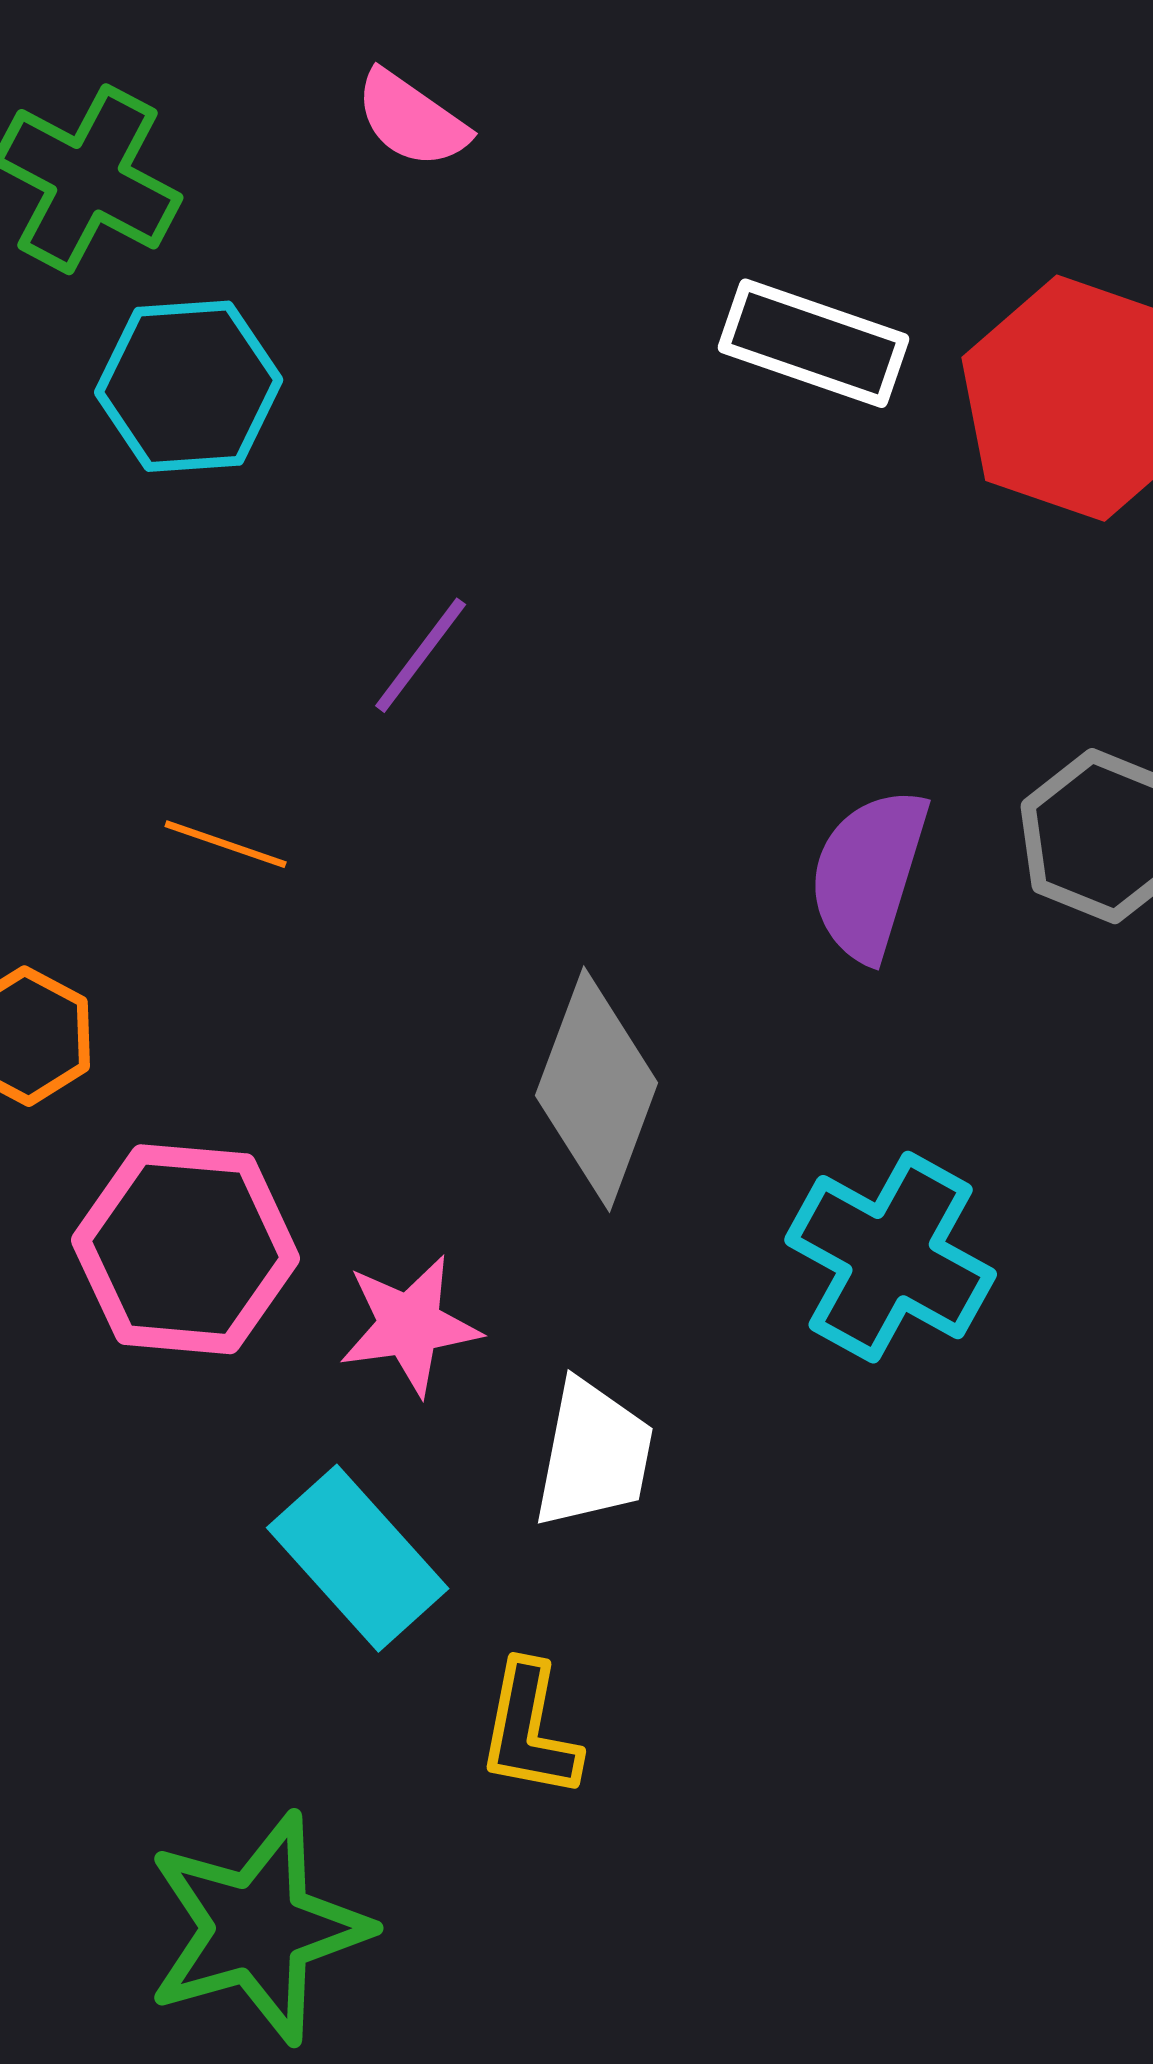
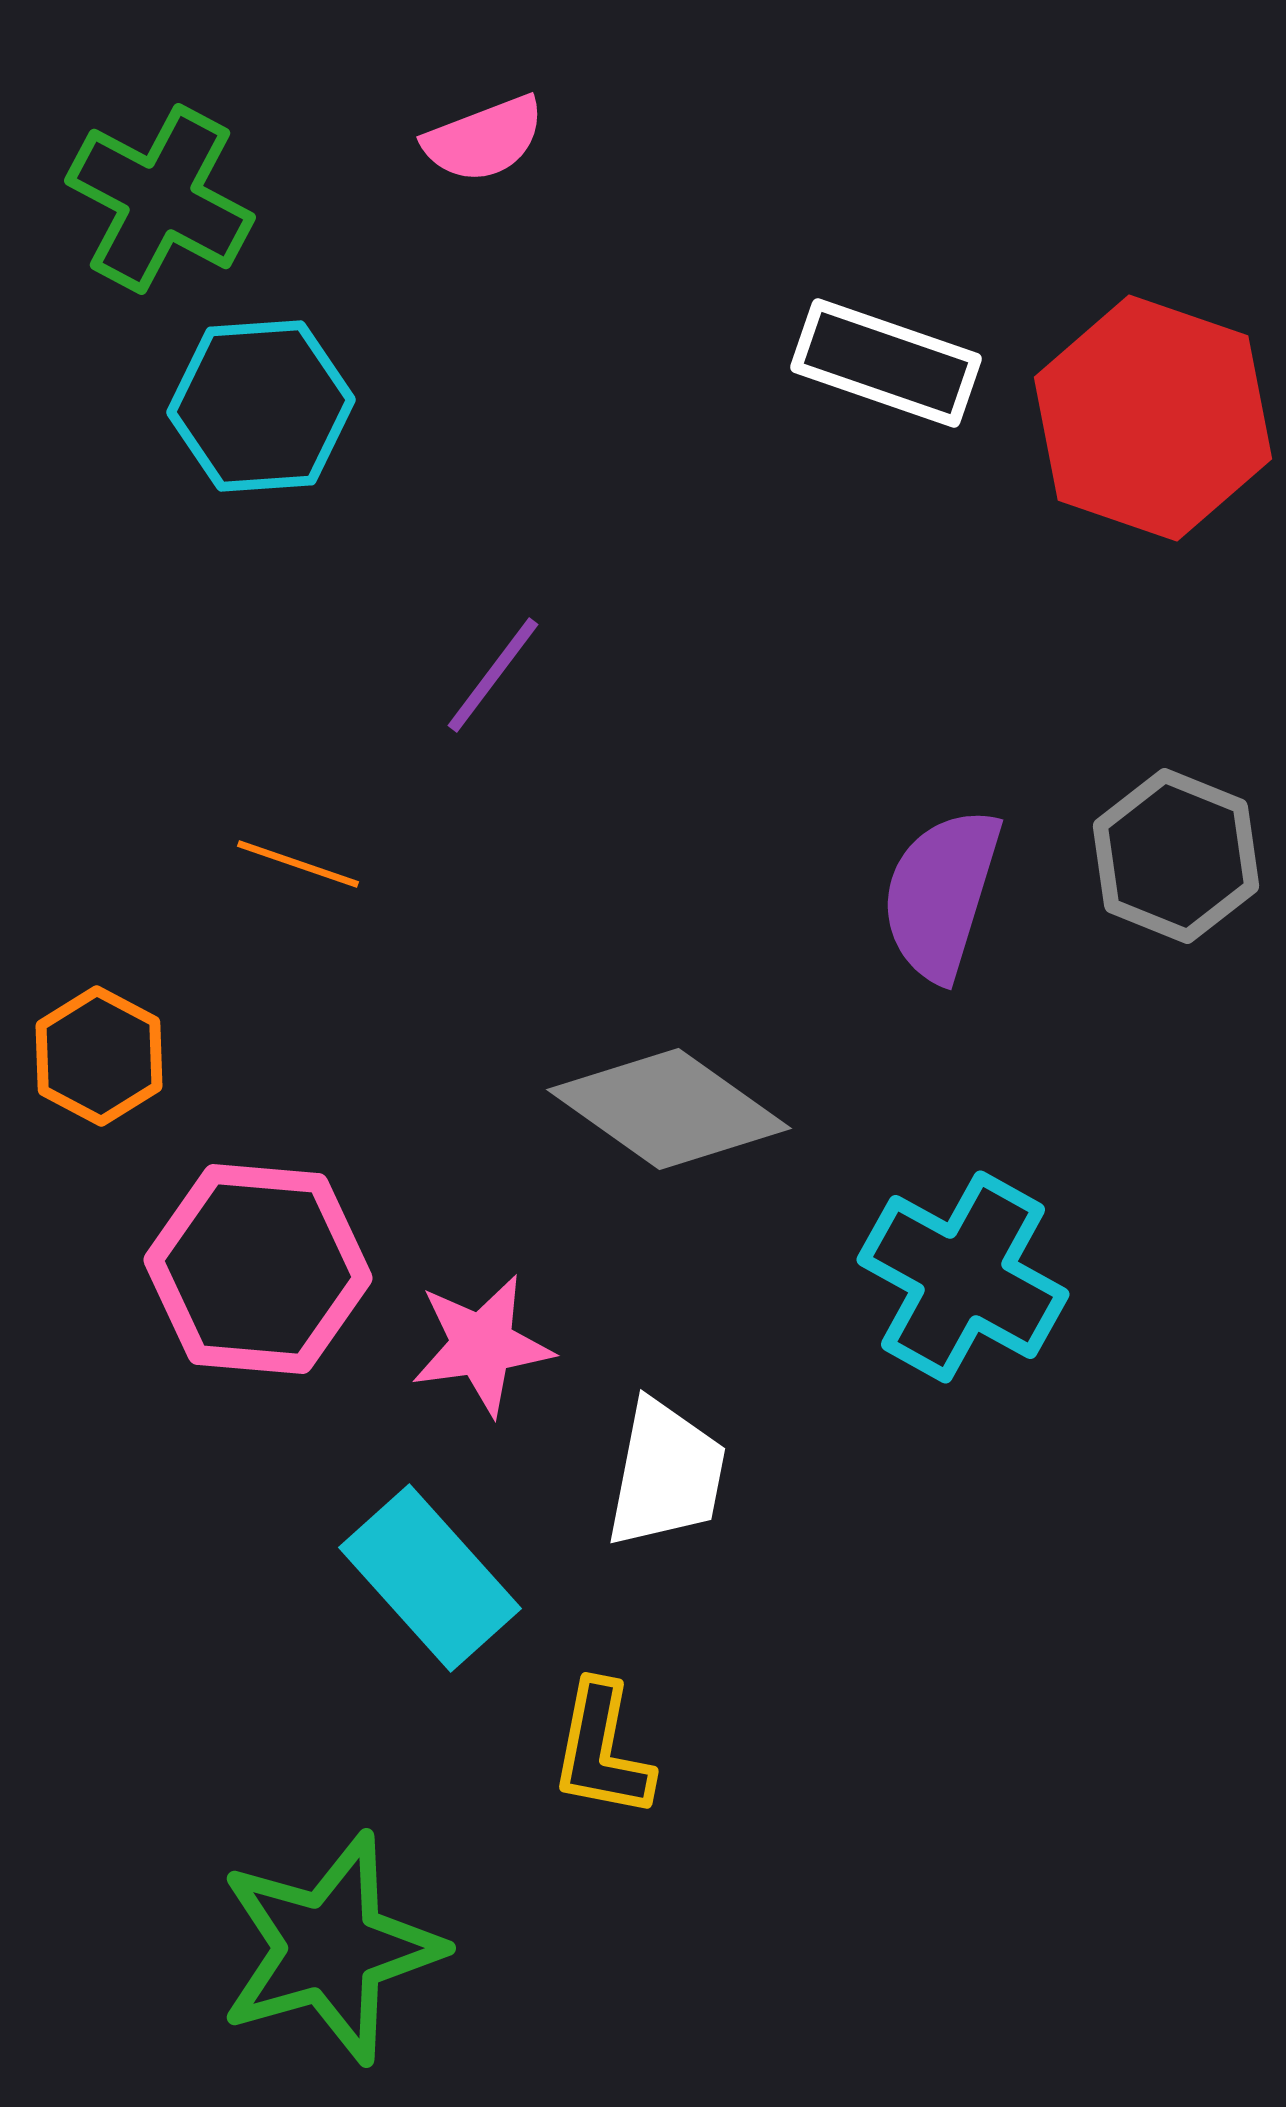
pink semicircle: (412, 119) -> (484, 139), turned -56
gray diamond: (597, 1089) -> (669, 1109), turned -75

